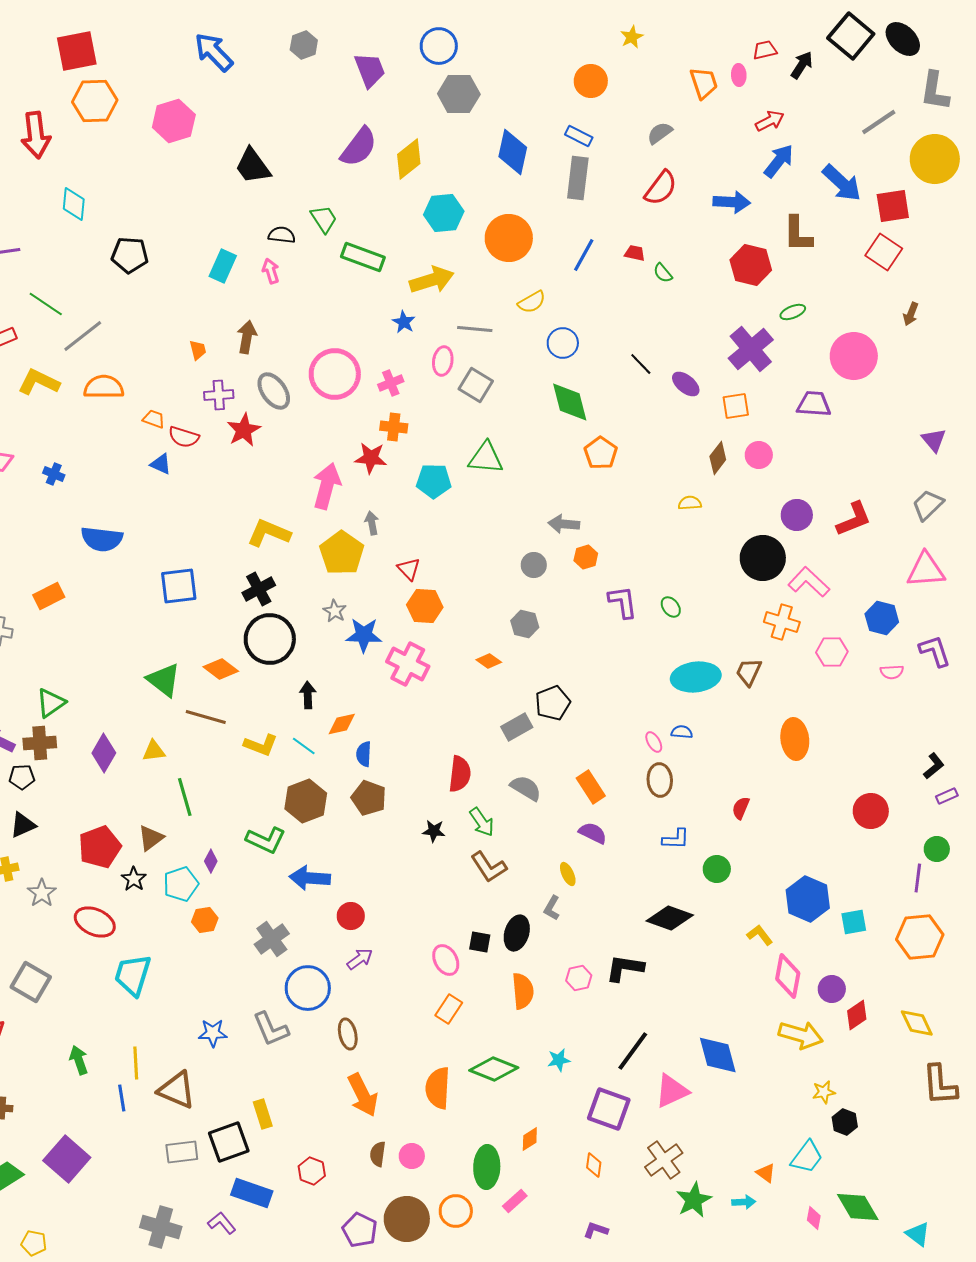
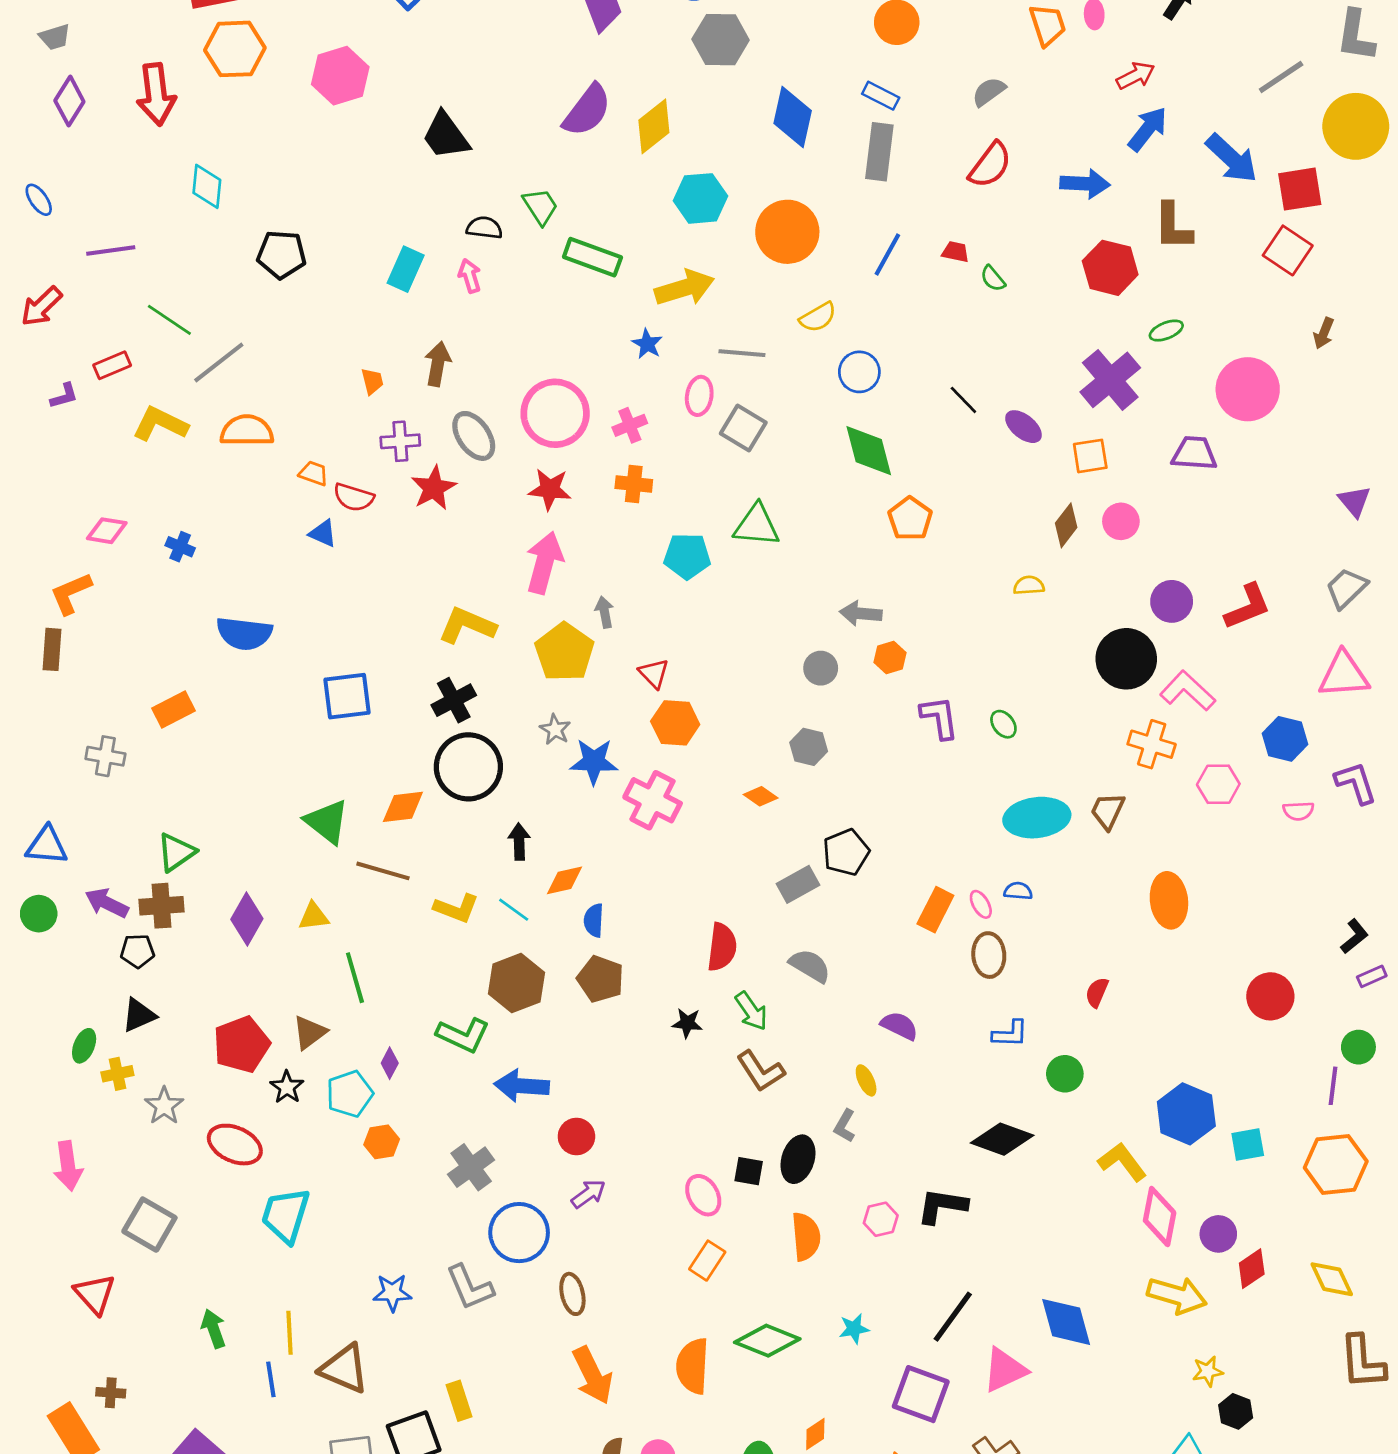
red star: (371, 458) -> (550, 489), moved
orange diamond: (221, 669) -> (403, 807), turned -44
orange rectangle: (591, 787) -> (935, 910), moved, turned 60
yellow L-shape: (760, 935) -> (1122, 1162), size x1.4

